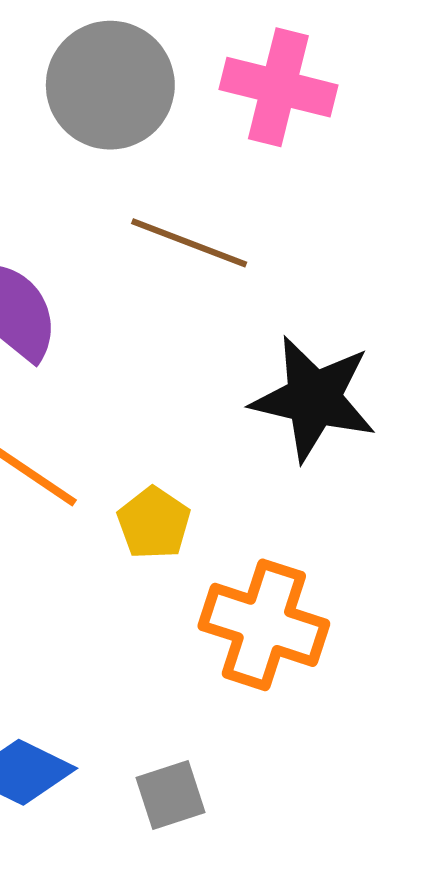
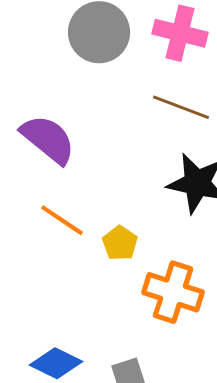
brown line: (189, 243) -> (181, 107), moved

